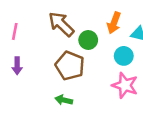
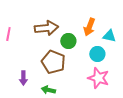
brown arrow: (61, 24) -> (46, 28), turned 130
purple arrow: (17, 66) -> (23, 78), moved

